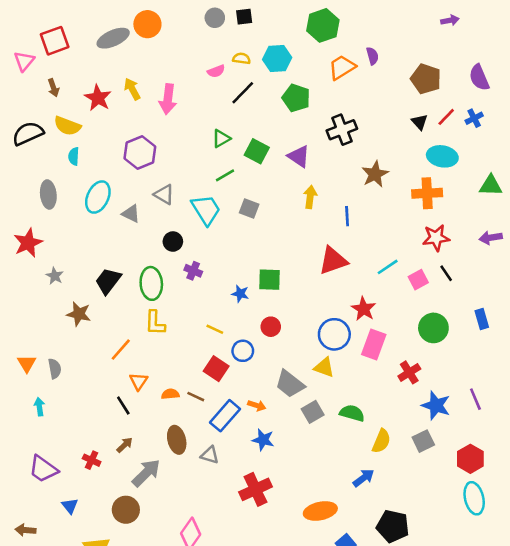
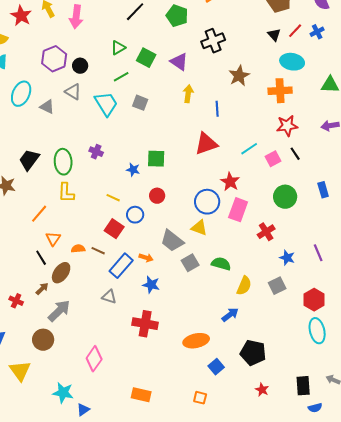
black circle: (173, 242) -> (80, 66), moved
blue star: (436, 405) -> (287, 258), size x0.7
brown ellipse: (177, 440) -> (61, 273), moved, turned 50
red cross: (255, 489) -> (145, 324), turned 35

